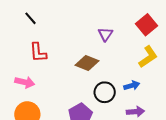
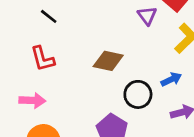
black line: (31, 18) -> (49, 16), moved
purple triangle: (105, 34) -> (147, 16), moved

